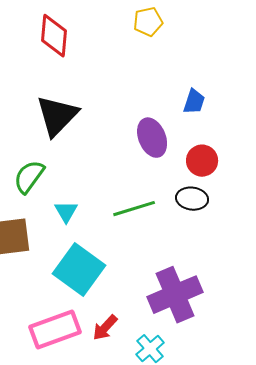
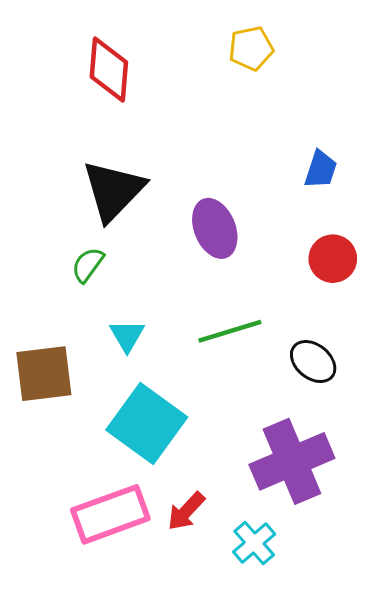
purple ellipse: (152, 138) -> (215, 228), moved
green semicircle: (29, 177) -> (88, 265), moved, size x0.7
black ellipse: (192, 199) -> (313, 362), moved, turned 32

